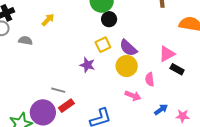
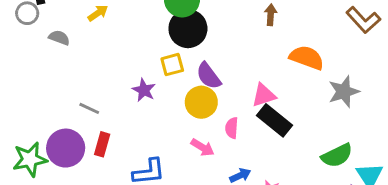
black circle: (109, 19) -> (188, 29), size x1.6
black rectangle: (177, 69) -> (275, 120), size x1.6
gray line: (58, 90) -> (89, 108), moved
red rectangle: (66, 106) -> (102, 144), turned -49

